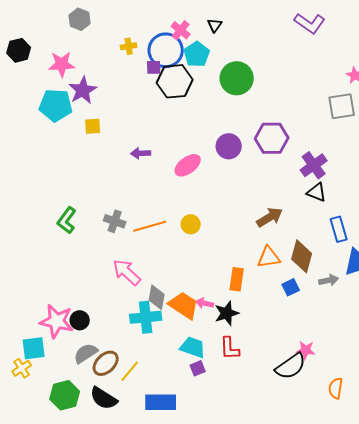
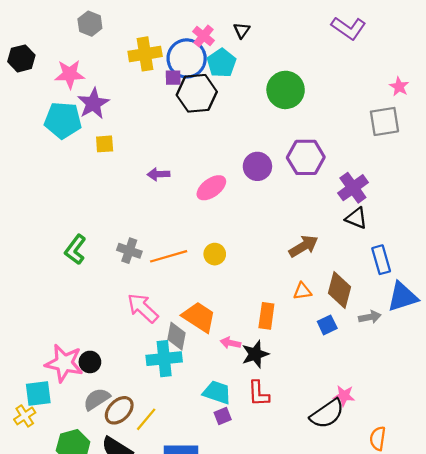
yellow cross: (129, 46) -> (145, 54), size x1.8
green circle: (237, 78) -> (286, 90), moved
orange triangle: (269, 257) -> (302, 291), size x0.7
orange trapezoid: (184, 305) -> (199, 317), moved

